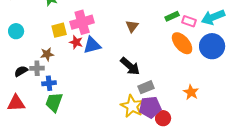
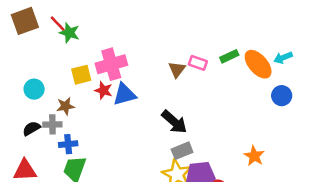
cyan arrow: (213, 17) -> (283, 58), size x0.6
pink rectangle: (189, 21) -> (198, 63), moved
cyan circle: (16, 31) -> (34, 89), moved
orange ellipse: (182, 43) -> (258, 64), moved
blue circle: (212, 46) -> (282, 96), size x0.6
gray rectangle: (146, 87) -> (182, 151), moved

